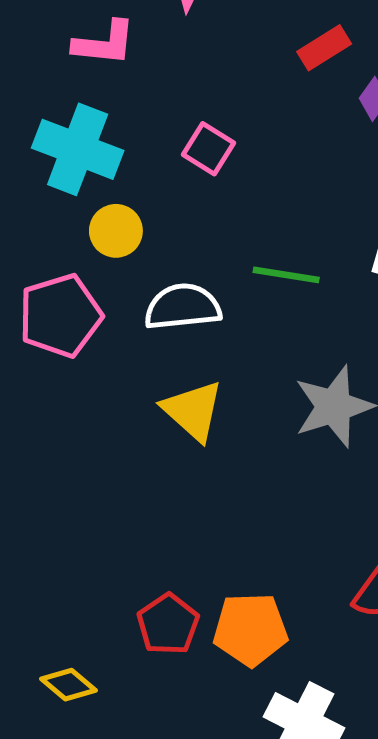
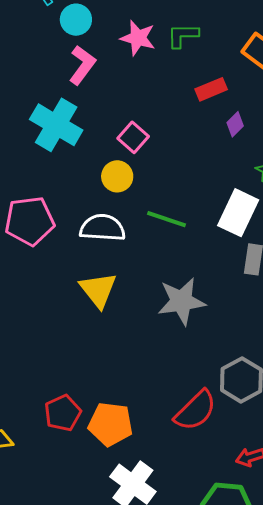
pink L-shape: (104, 43) -> (82, 65), turned -69
yellow circle: (116, 231) -> (117, 176), moved

